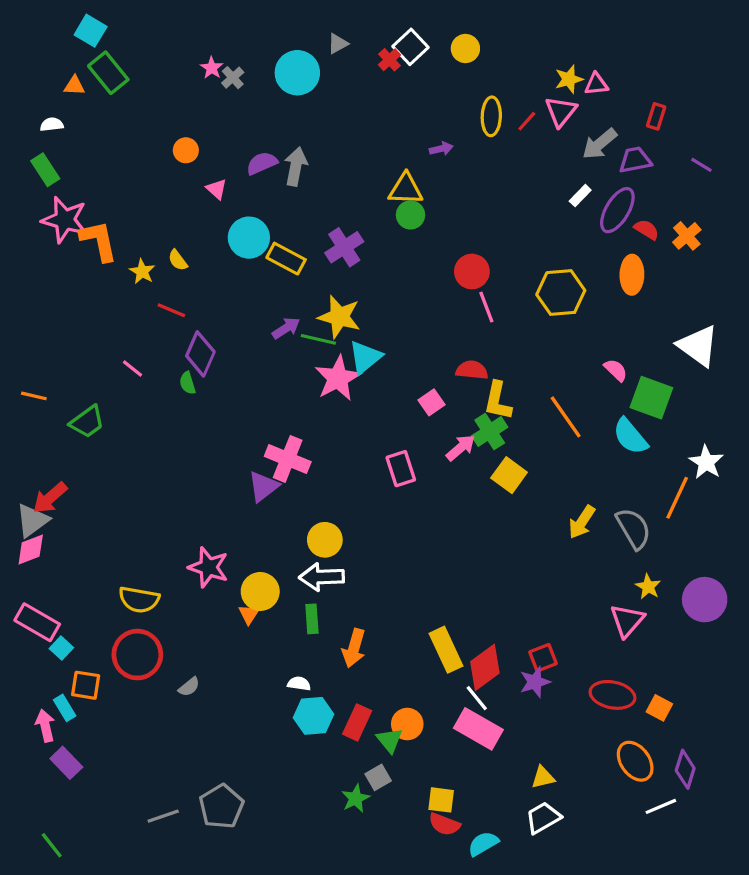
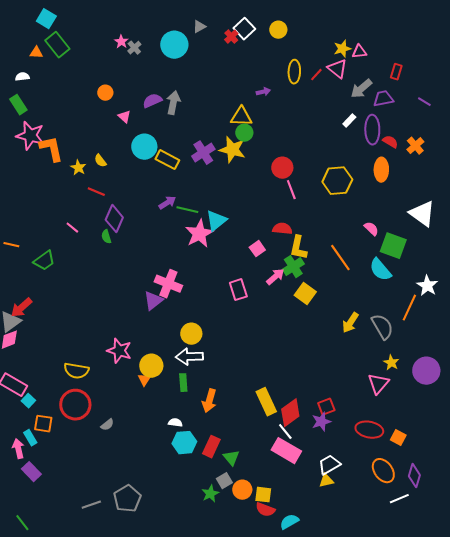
pink triangle: (561, 112) -> (337, 69), turned -30
purple ellipse: (617, 210) -> (372, 130), turned -32
yellow star: (339, 317) -> (232, 150), moved
orange circle: (407, 724) -> (242, 490), moved
white trapezoid: (543, 818) -> (329, 465), moved

